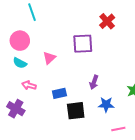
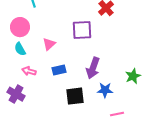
cyan semicircle: (20, 63) -> (20, 49), turned 32
purple arrow: (94, 82) -> (93, 68), size x1.5
blue rectangle: (59, 93) -> (59, 70), moved

